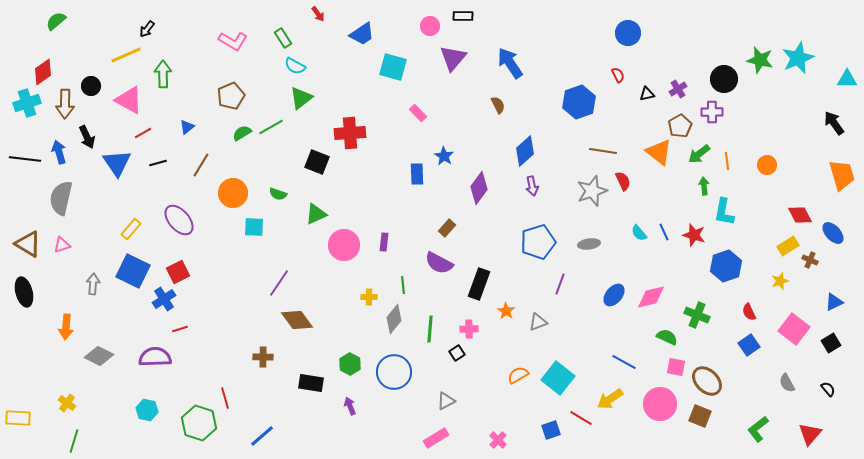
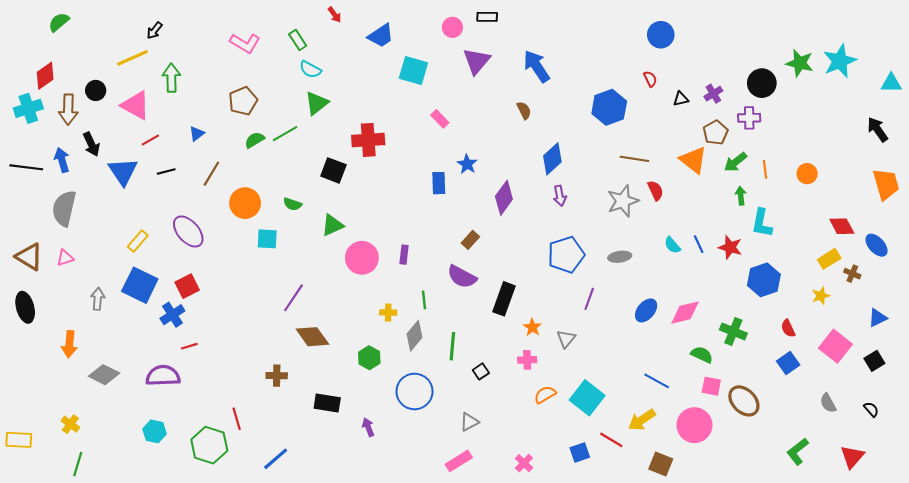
gray triangle: (538, 322) -> (566, 339), turned -30
pink cross: (469, 329) -> (527, 360), moved
green hexagon: (350, 364) -> (369, 358), moved
brown square: (700, 416) -> (661, 464), moved

